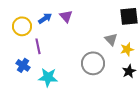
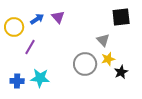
purple line: (38, 46) -> (30, 47), turned 42
yellow star: (127, 49) -> (108, 59), moved
blue cross: (23, 65) -> (17, 81), moved, turned -32

